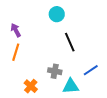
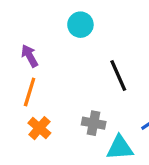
cyan circle: (57, 14) -> (80, 25), moved
orange cross: (31, 86) -> (39, 128), moved

